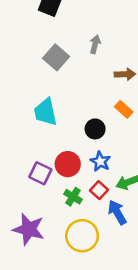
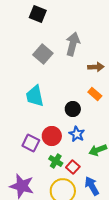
gray arrow: (95, 44) -> (73, 44), size x1.6
red square: (99, 190) -> (73, 167), moved
blue arrow: (117, 212) -> (92, 186), moved

